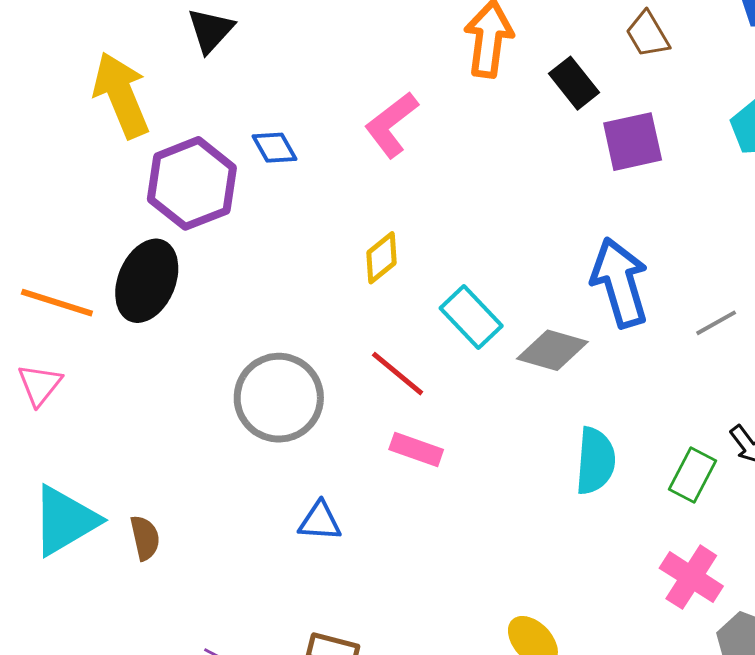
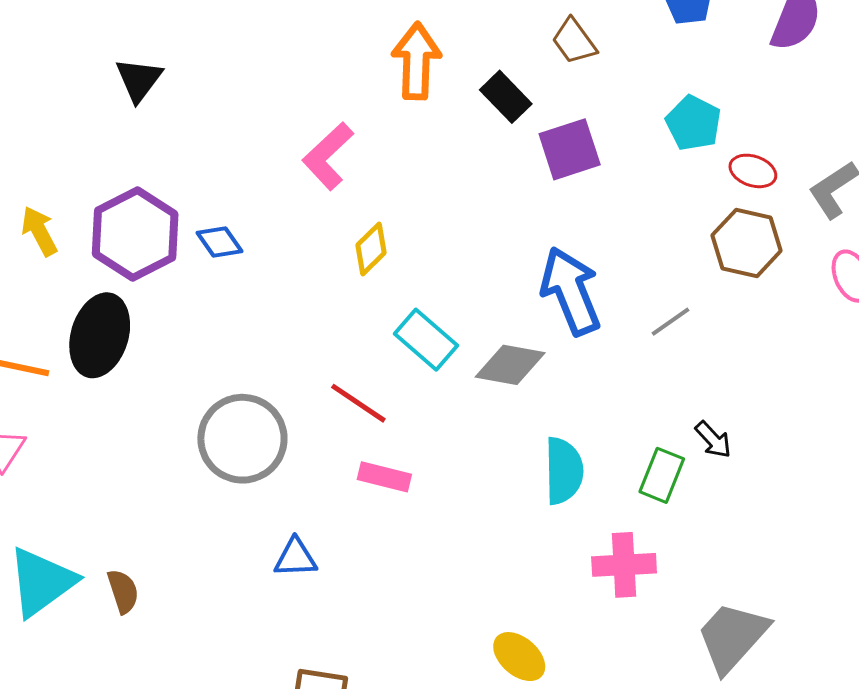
yellow arrow: (121, 95) -> (39, 231), moved, size x0.6
blue diamond: (275, 148) -> (219, 242), moved
yellow diamond: (382, 258) -> (371, 249), moved
pink cross: (691, 577) -> (624, 565), moved, turned -30

